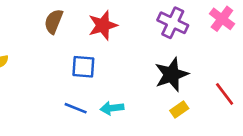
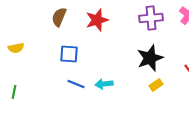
purple cross: (173, 23) -> (151, 18), turned -30
blue square: (83, 67) -> (69, 54), moved

